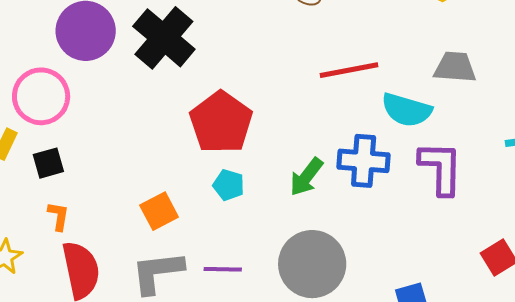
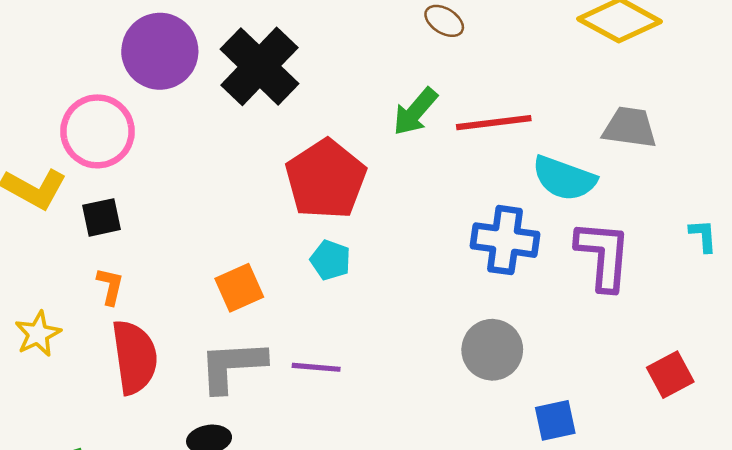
green arrow: (306, 177) -> (415, 112), moved
gray circle: (312, 264) -> (492, 350), moved, size x0.7

